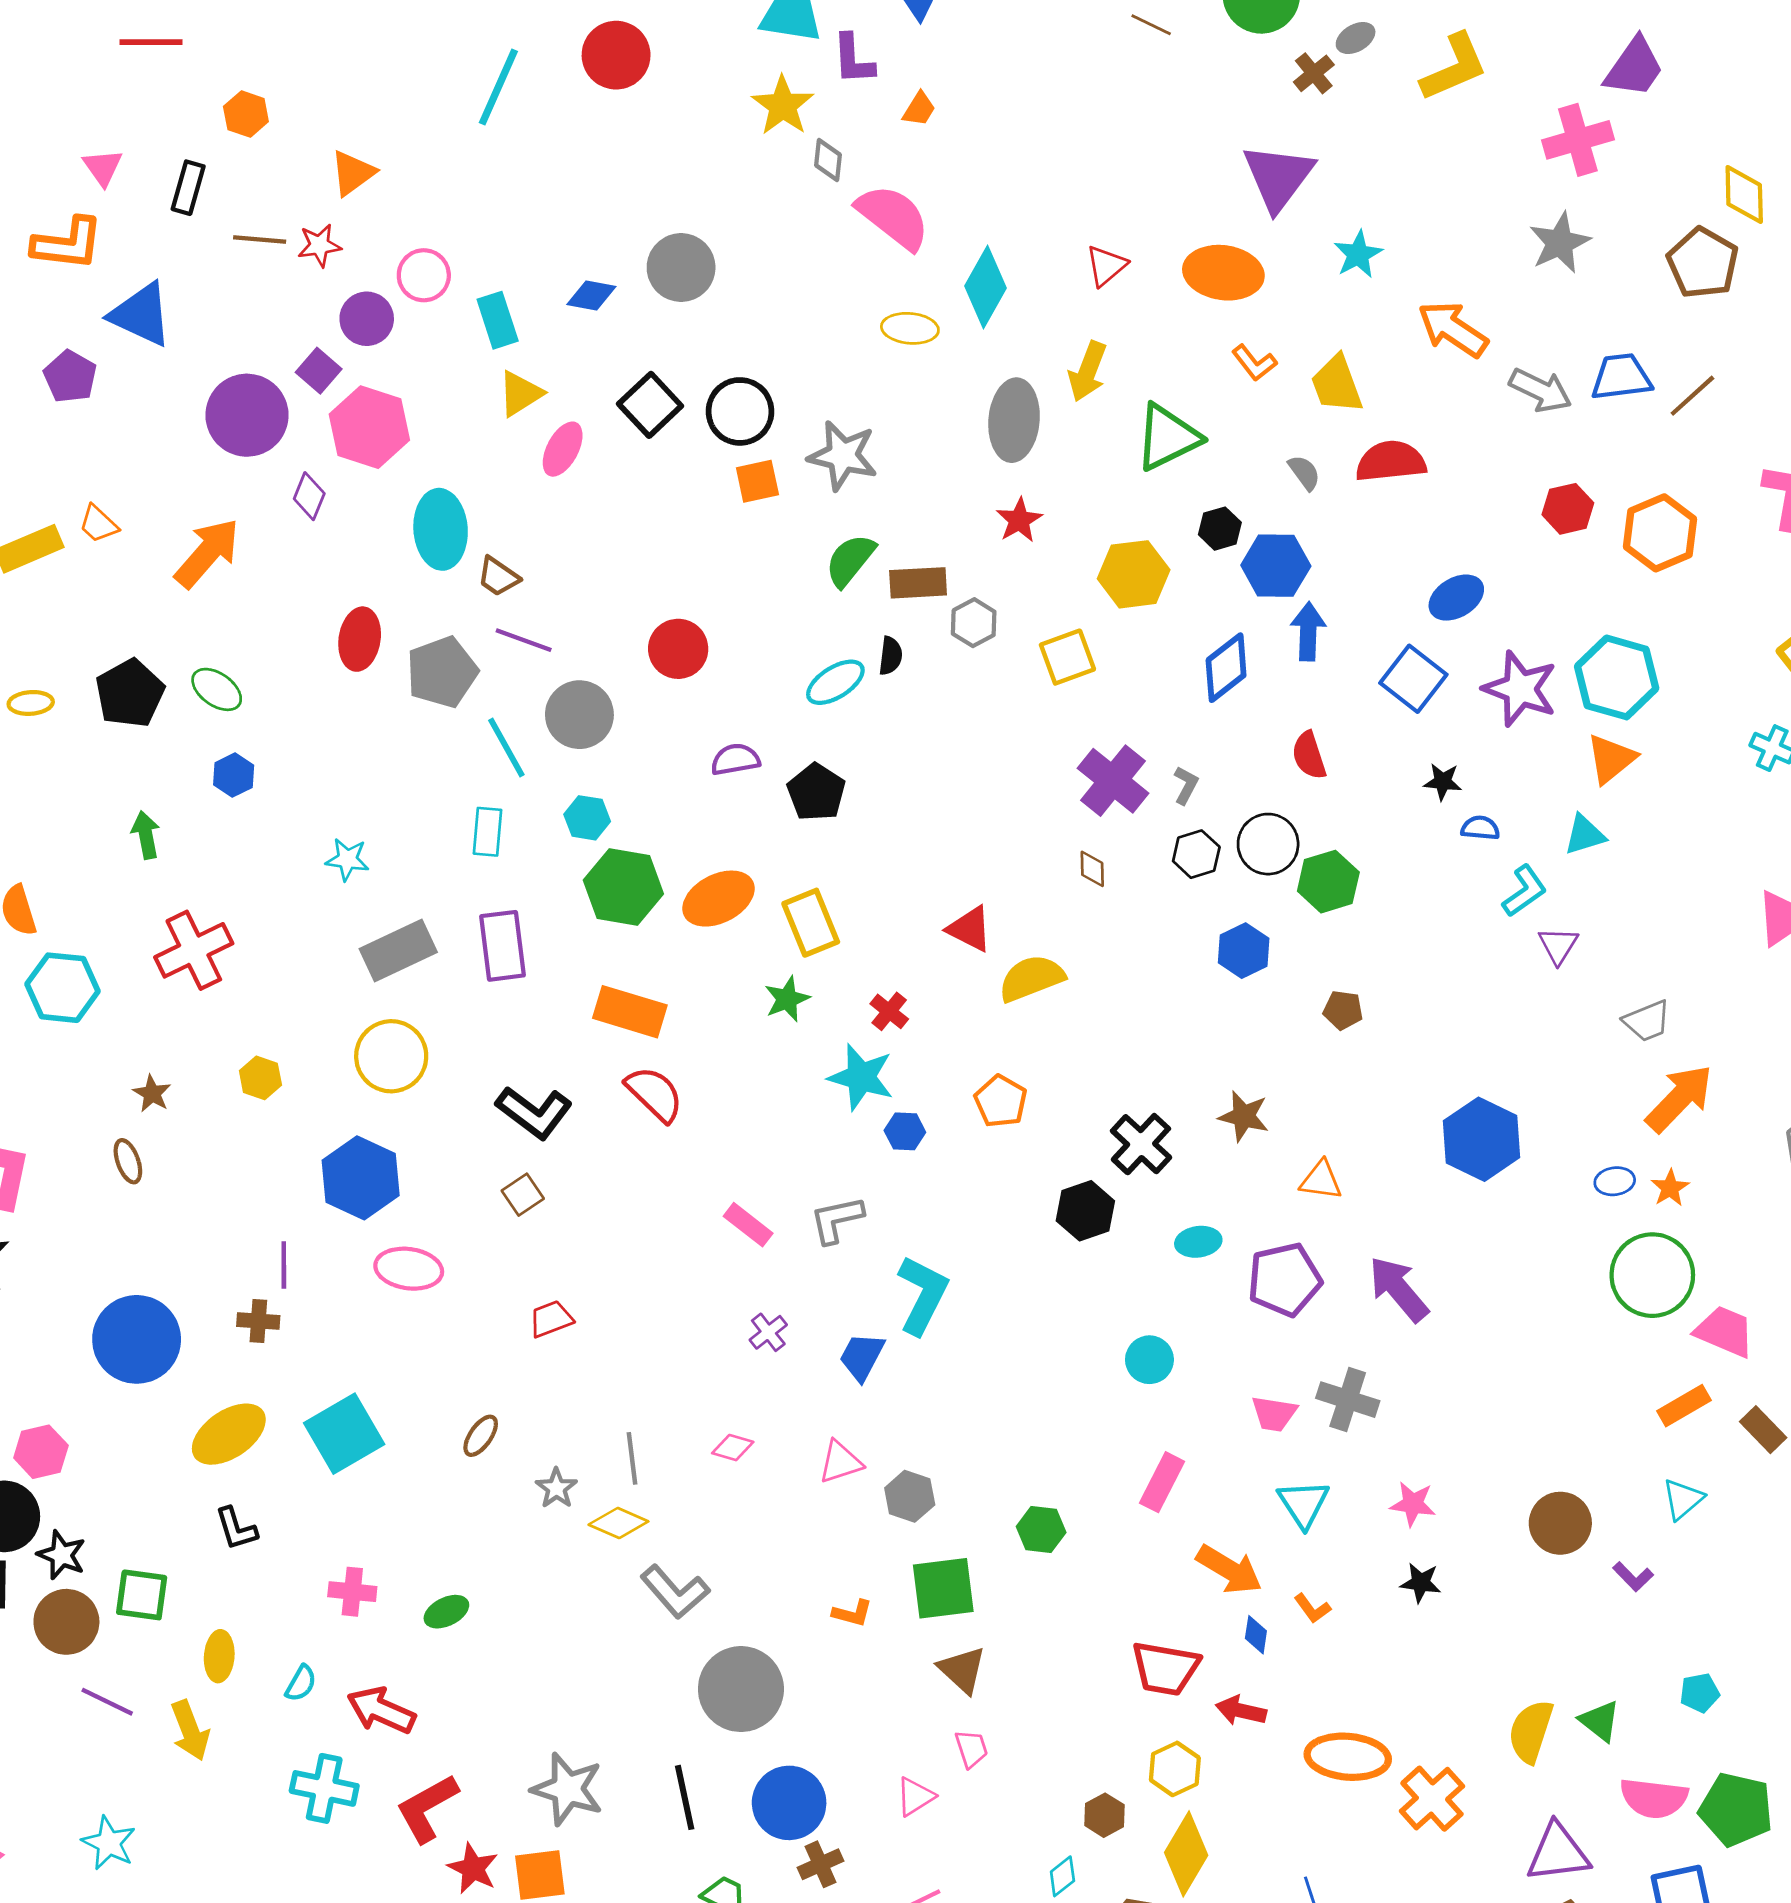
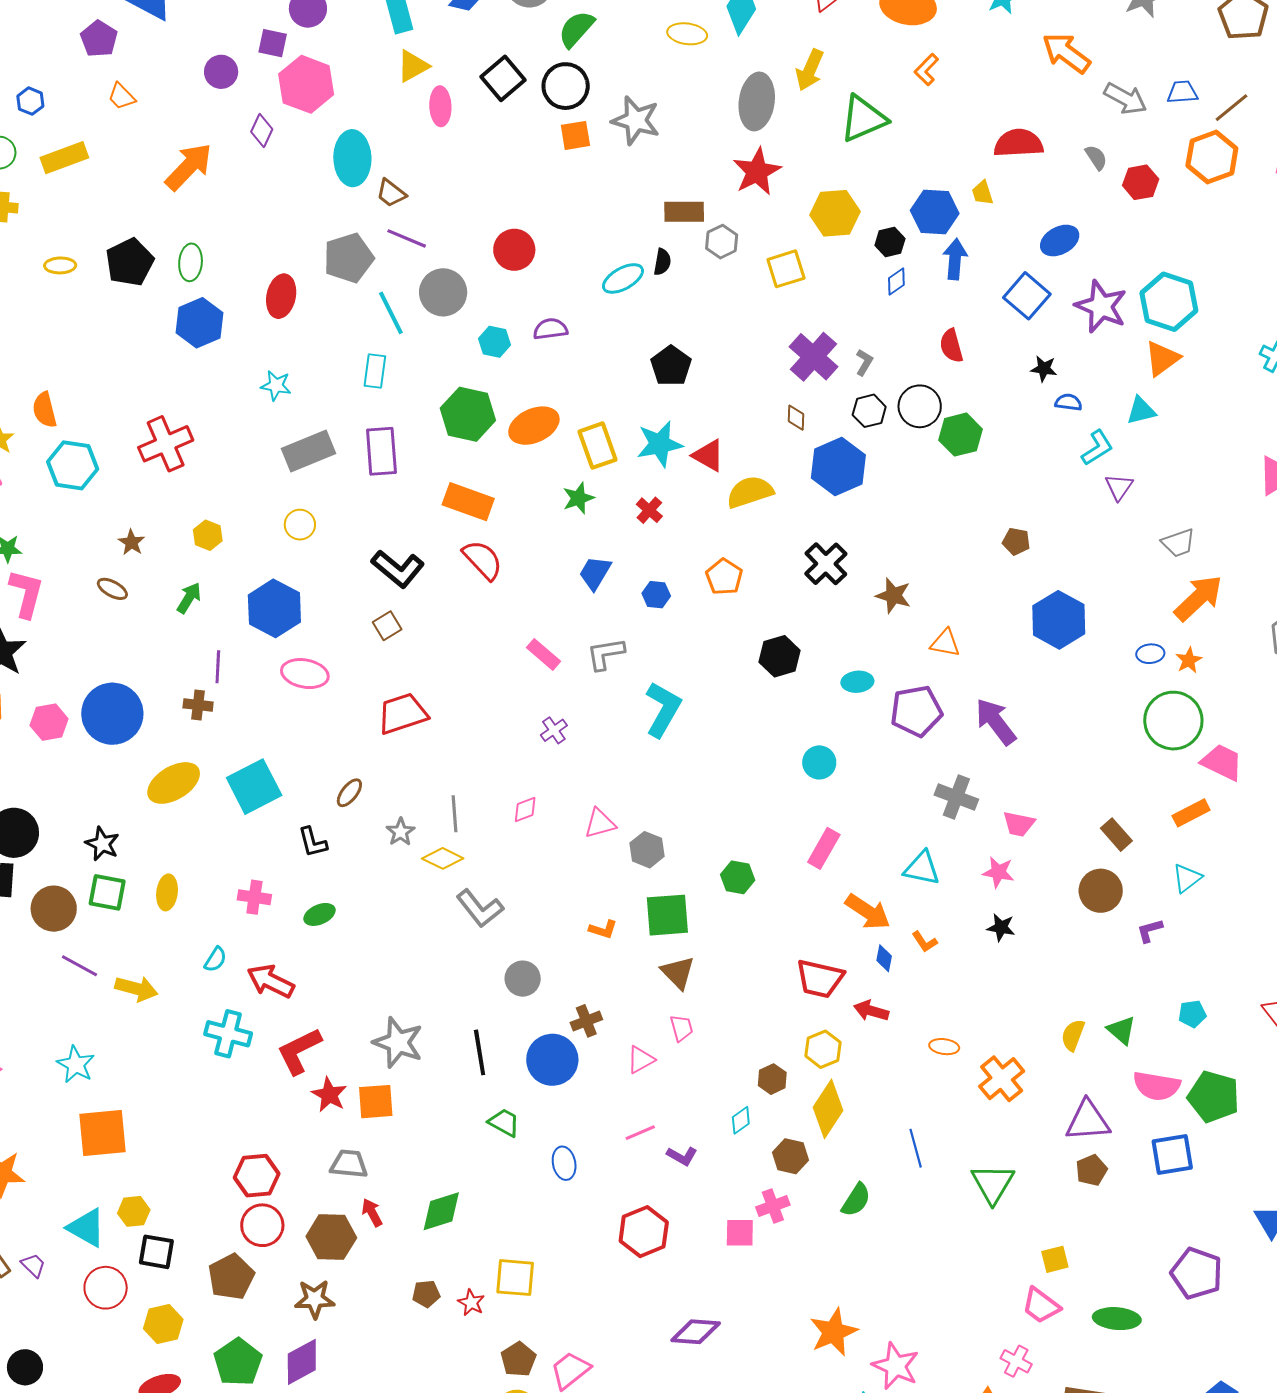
orange L-shape: (1254, 363) -> (927, 70), turned 80
purple square: (319, 371) -> (273, 43), turned -32
blue trapezoid: (1621, 377) -> (1182, 92), size x0.7
yellow trapezoid: (1337, 384) -> (983, 193), moved, size x0.6
purple circle: (247, 415) -> (221, 72), size x0.6
pink ellipse: (563, 449) -> (440, 106), turned -33
gray semicircle: (1304, 473) -> (1096, 157), moved
red star: (1019, 520) -> (757, 172), size x1.5
orange trapezoid: (98, 524) -> (122, 96), moved
black hexagon: (1220, 529) -> (890, 242), moved
orange hexagon: (1660, 533) -> (1212, 157), moved
green semicircle: (850, 560) -> (576, 29), moved
red ellipse: (360, 639) -> (281, 296), moved
blue diamond: (1226, 668) -> (896, 282), size x0.6
green ellipse: (217, 689) -> (191, 262), turned 57
blue hexagon: (234, 775) -> (199, 323), size x1.6
black pentagon: (816, 792) -> (671, 366), moved
cyan hexagon: (587, 818) -> (494, 342), moved
green arrow: (146, 835) -> (189, 598), moved, turned 40
blue hexagon: (1244, 951) -> (838, 466), moved, size x1.5
brown pentagon: (1343, 1010) -> (1016, 542), moved
yellow circle: (391, 1056) -> (300, 525), size x0.6
cyan star: (861, 1077) -> (660, 444), moved, turned -30
black cross: (1141, 1144) -> (826, 564), moved
brown ellipse: (128, 1161) -> (112, 589), turned -44
red trapezoid: (551, 1319) -> (403, 714), size x1.6
blue trapezoid: (862, 1357) -> (595, 573), moved
pink trapezoid: (1274, 1414) -> (1019, 824), moved
brown rectangle: (1763, 1430) -> (1116, 835), moved
pink diamond: (733, 1448) -> (525, 810), turned -40
pink hexagon: (41, 1452) -> (49, 722), moved
cyan triangle: (1303, 1504) -> (922, 868), turned -48
black L-shape: (236, 1529) -> (313, 842), moved
black star: (62, 1555) -> (102, 844), moved
purple L-shape: (1633, 1577) -> (1150, 931), turned 116
yellow ellipse: (219, 1656) -> (167, 892), moved
gray circle: (741, 1689) -> (523, 979), size x0.6
yellow arrow: (190, 1730) -> (136, 989), turned -57
yellow semicircle: (1531, 1731) -> (1073, 1035), size x0.7
orange ellipse: (1348, 1757) -> (944, 1047), size x0.5
brown cross: (821, 1864) -> (586, 1021), moved

